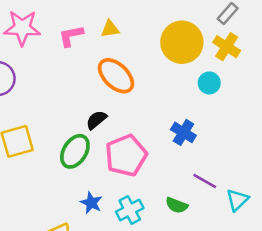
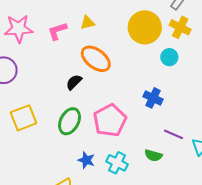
black semicircle: (96, 120) -> (74, 82), moved
cyan cross: (130, 210) -> (117, 163), turned -30

